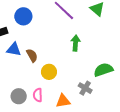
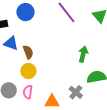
green arrow: (76, 43) -> (83, 54), moved
yellow circle: (49, 72) -> (28, 71), moved

